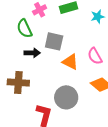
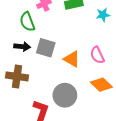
gray square: (54, 41) -> (46, 48), moved
black arrow: (32, 53) -> (22, 47), moved

